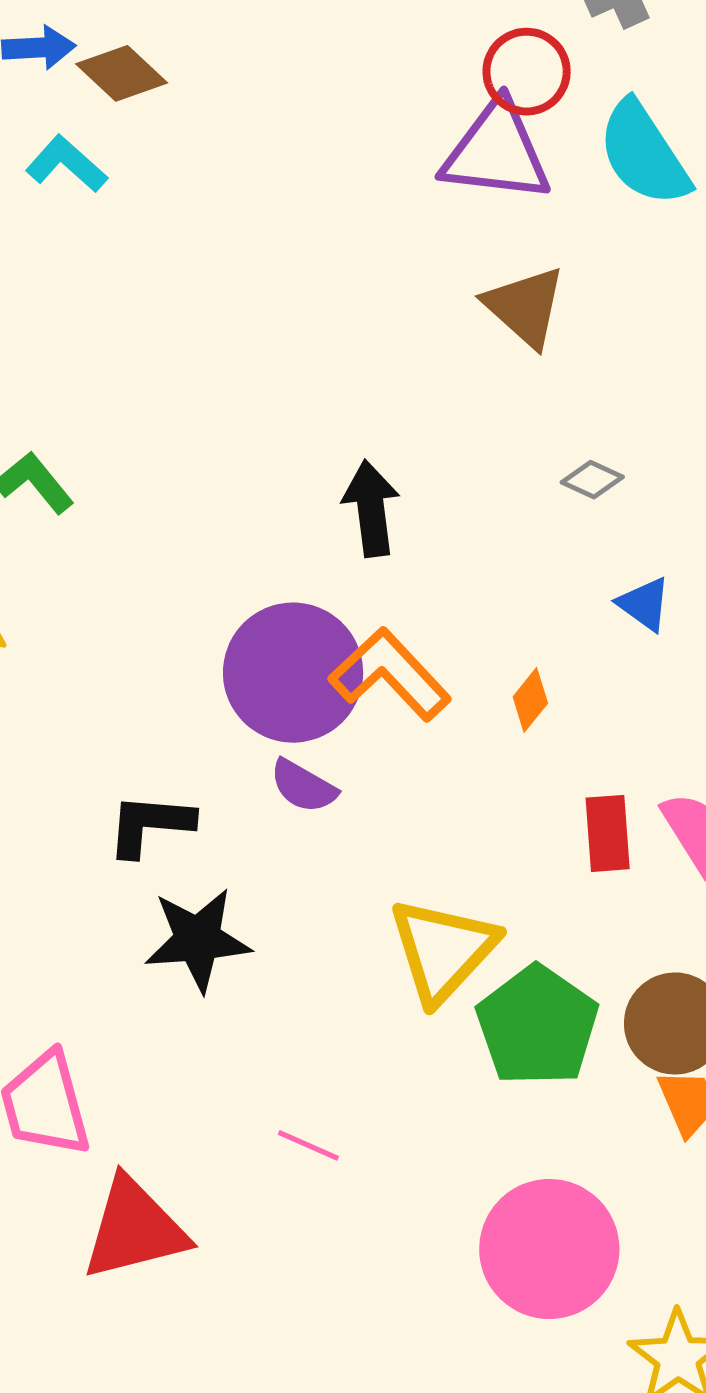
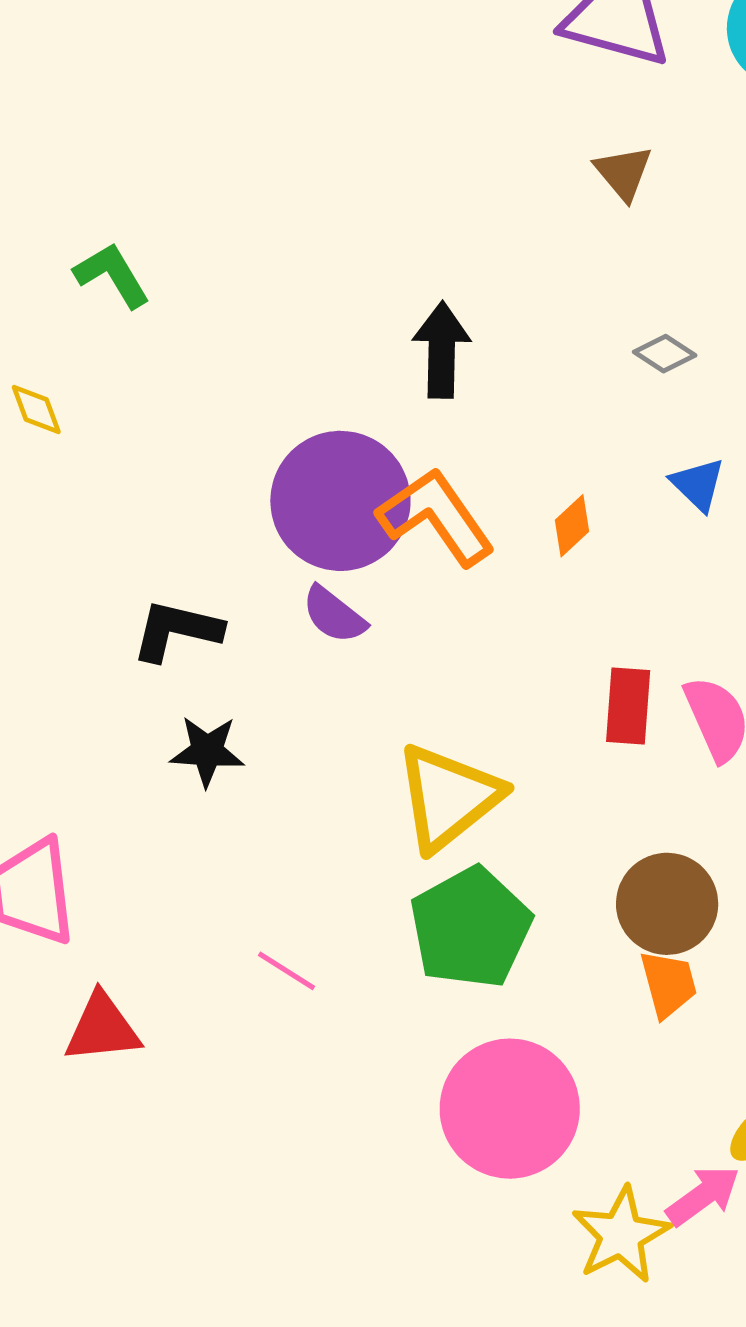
brown triangle: (525, 307) -> (623, 173), size x0.7
orange diamond: (530, 700) -> (572, 526), moved
black star: (198, 940) -> (207, 751), size x0.7
green pentagon: (537, 1026) -> (471, 928), moved
red triangle: (134, 1229) -> (102, 1028), size x0.7

